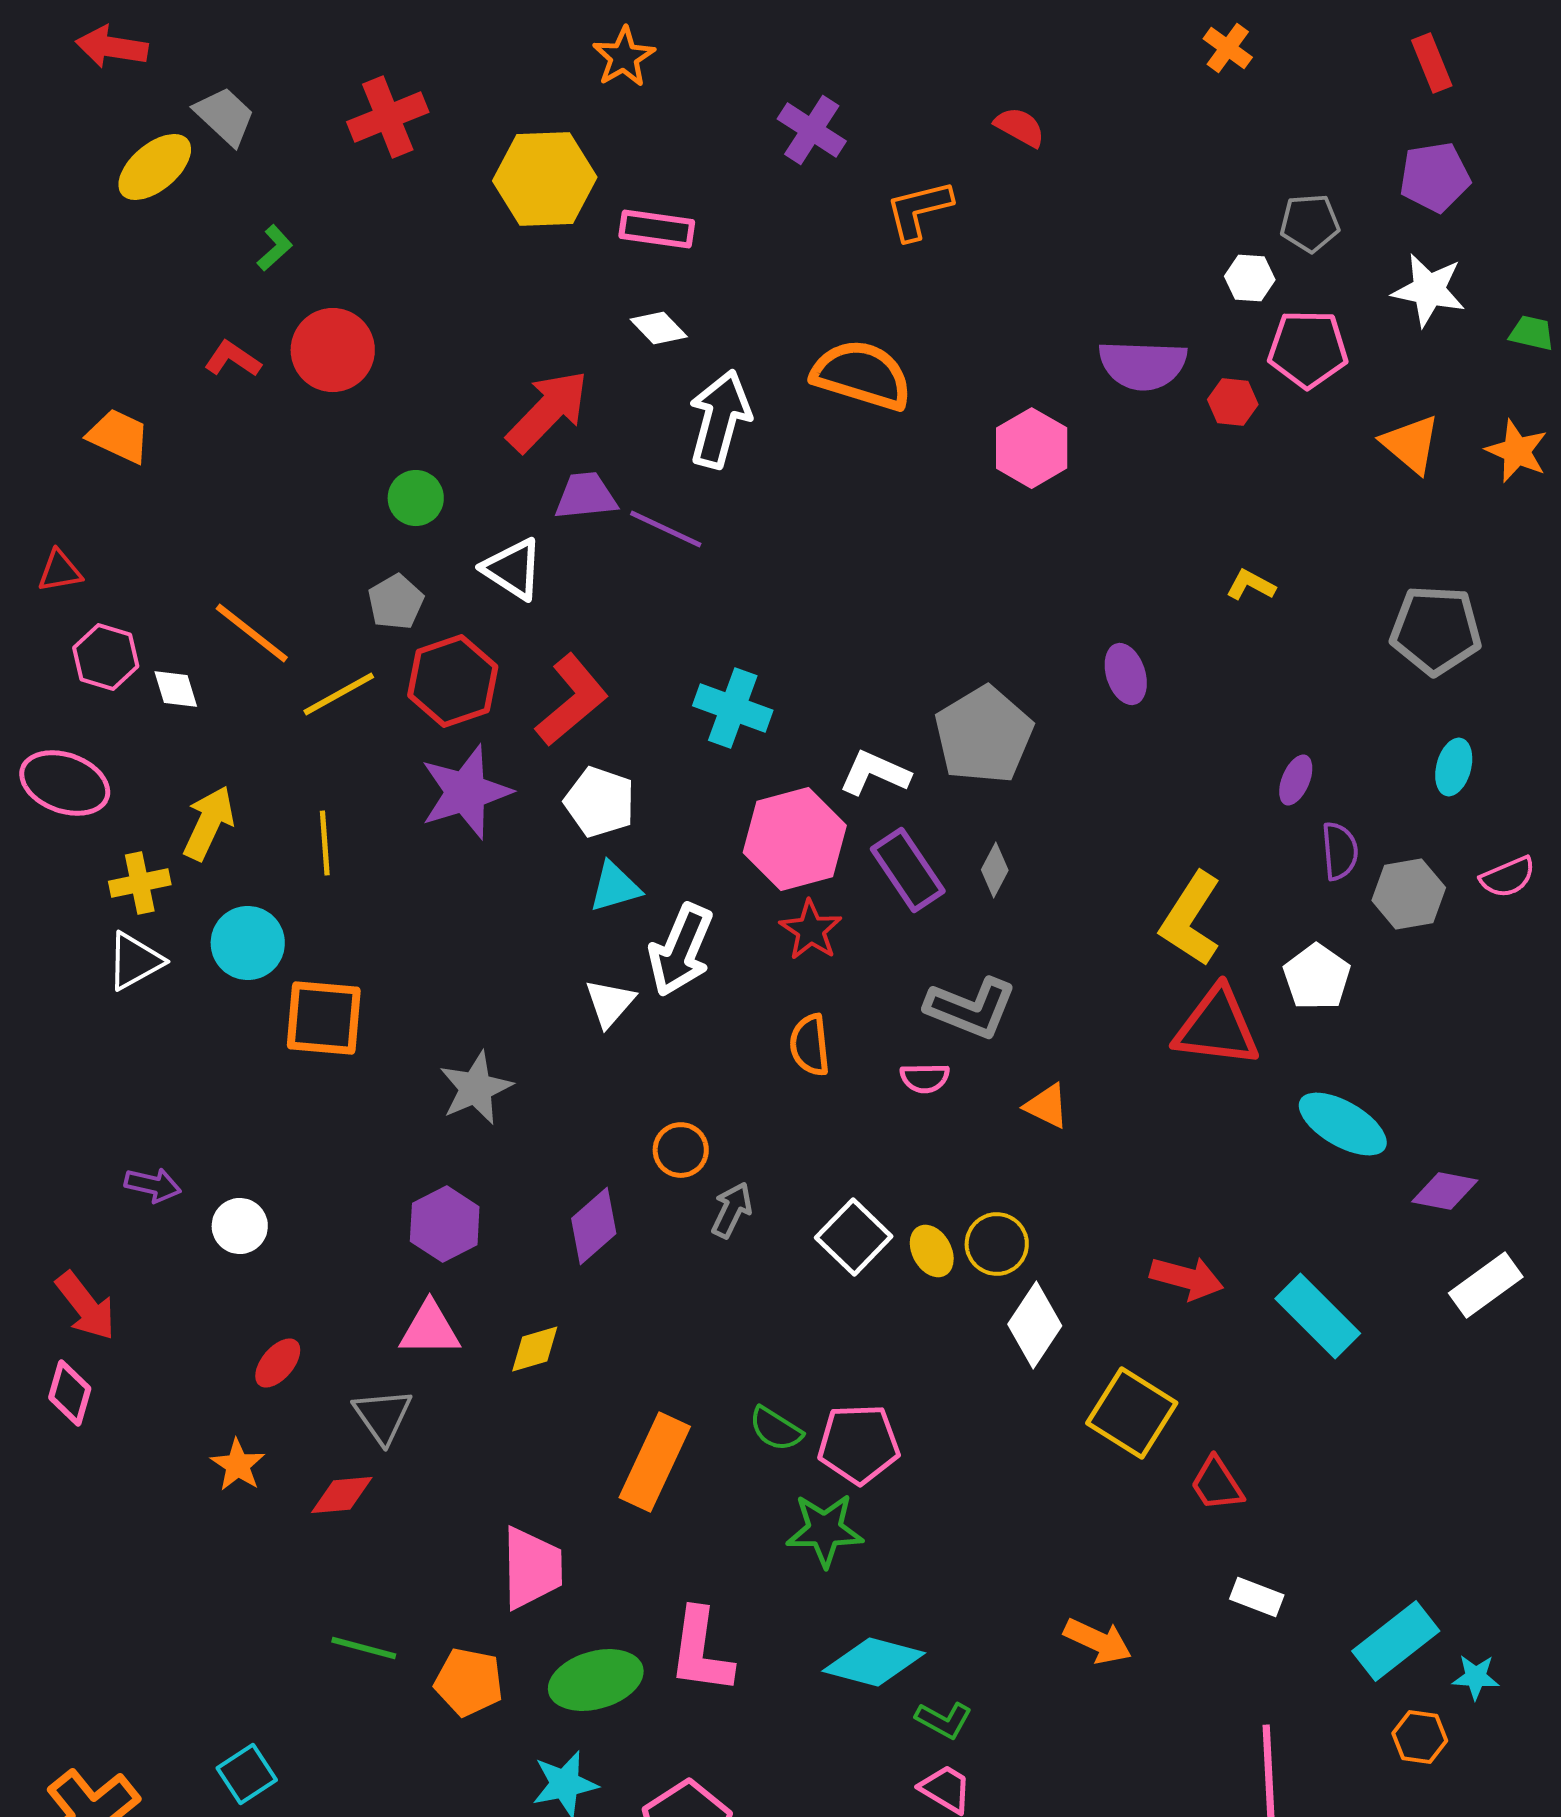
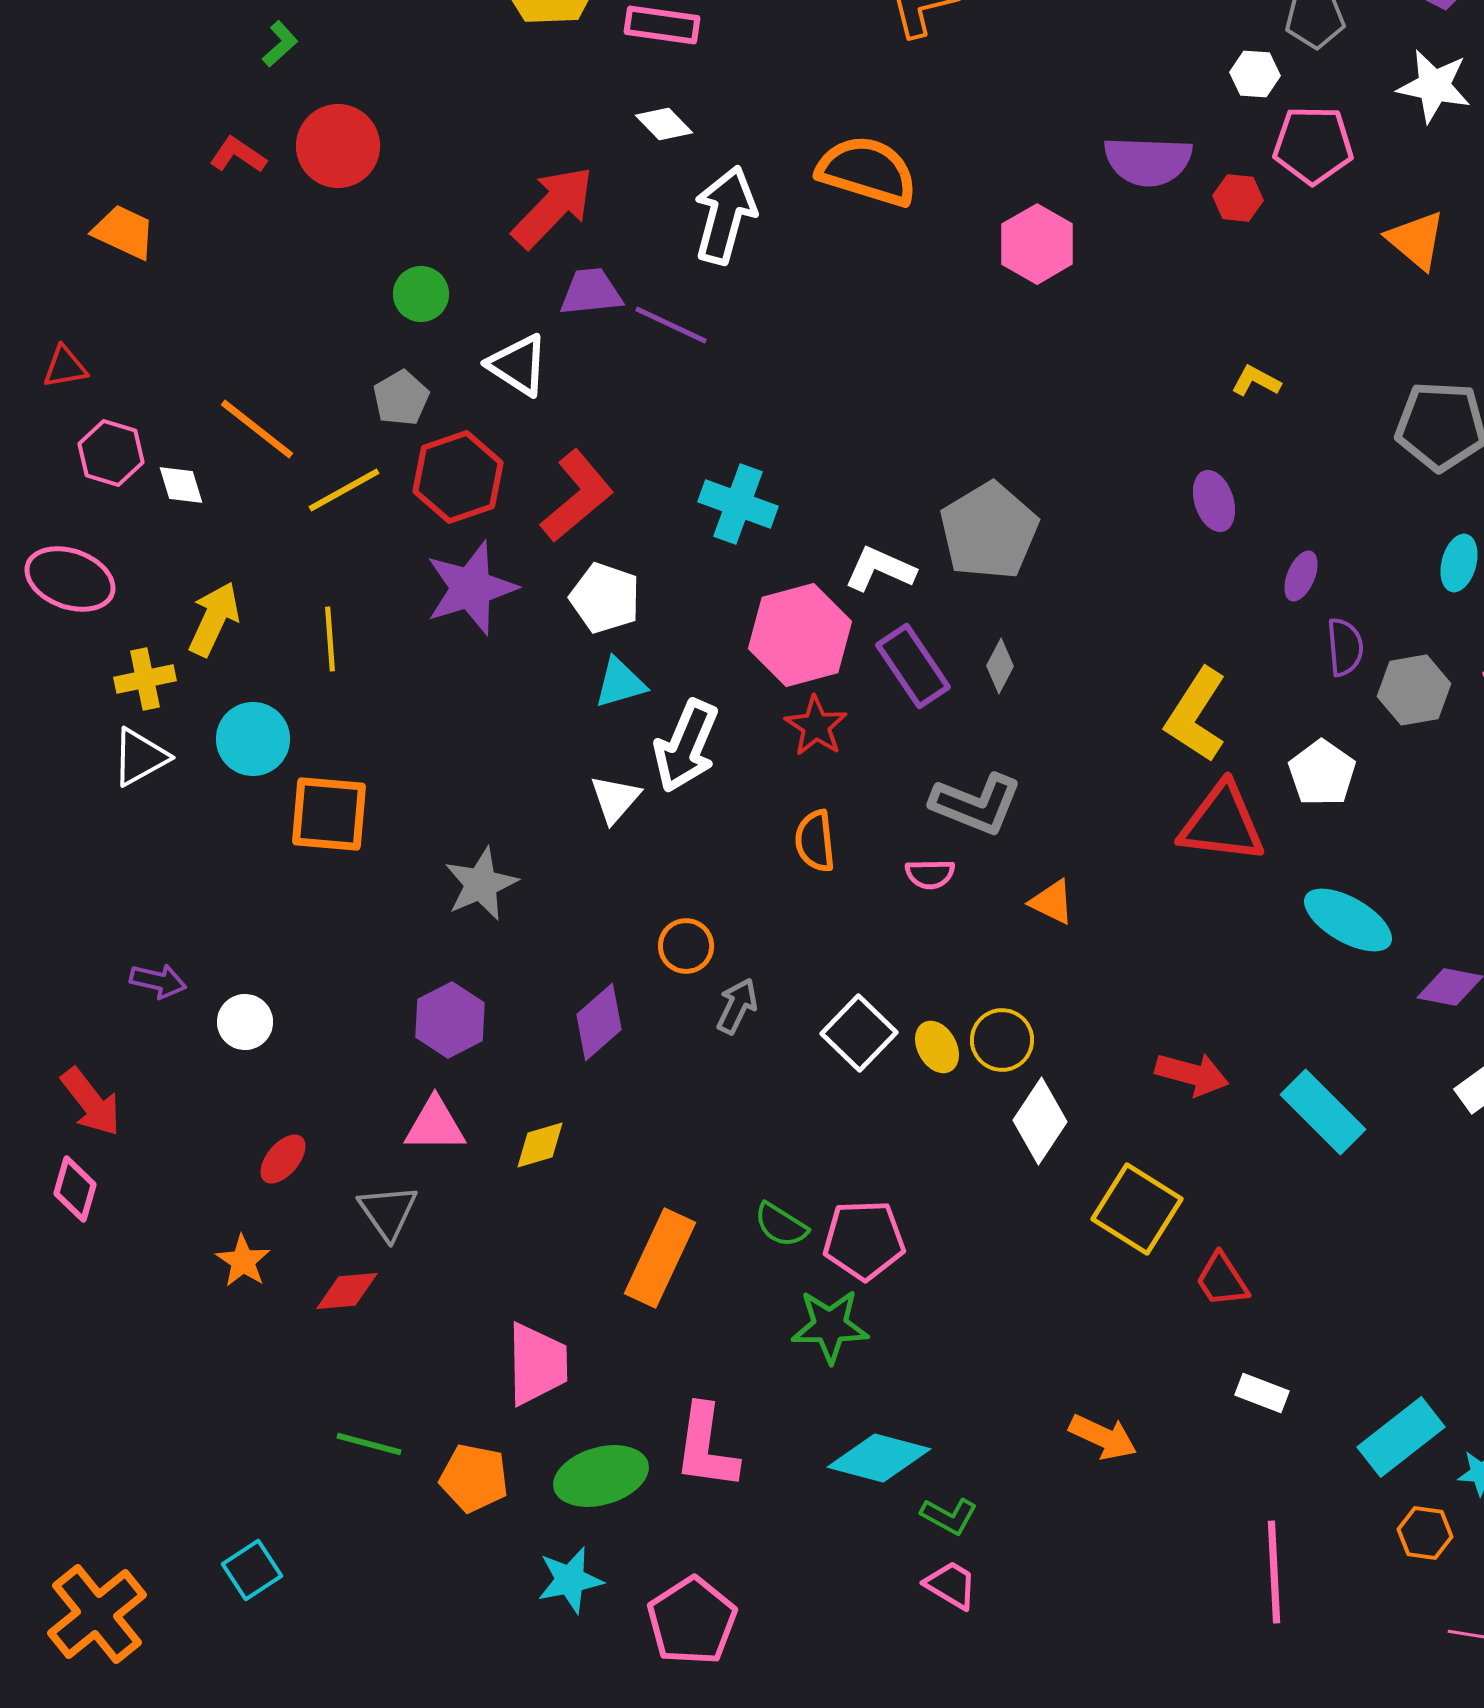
purple ellipse: (1126, 674) -> (1214, 501), moved

